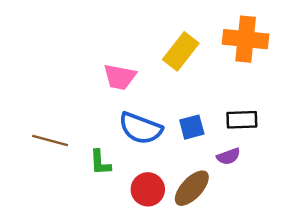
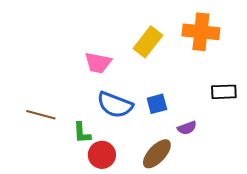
black rectangle: (242, 120) -> (224, 92), moved
red circle: (148, 189) -> (102, 155), moved

